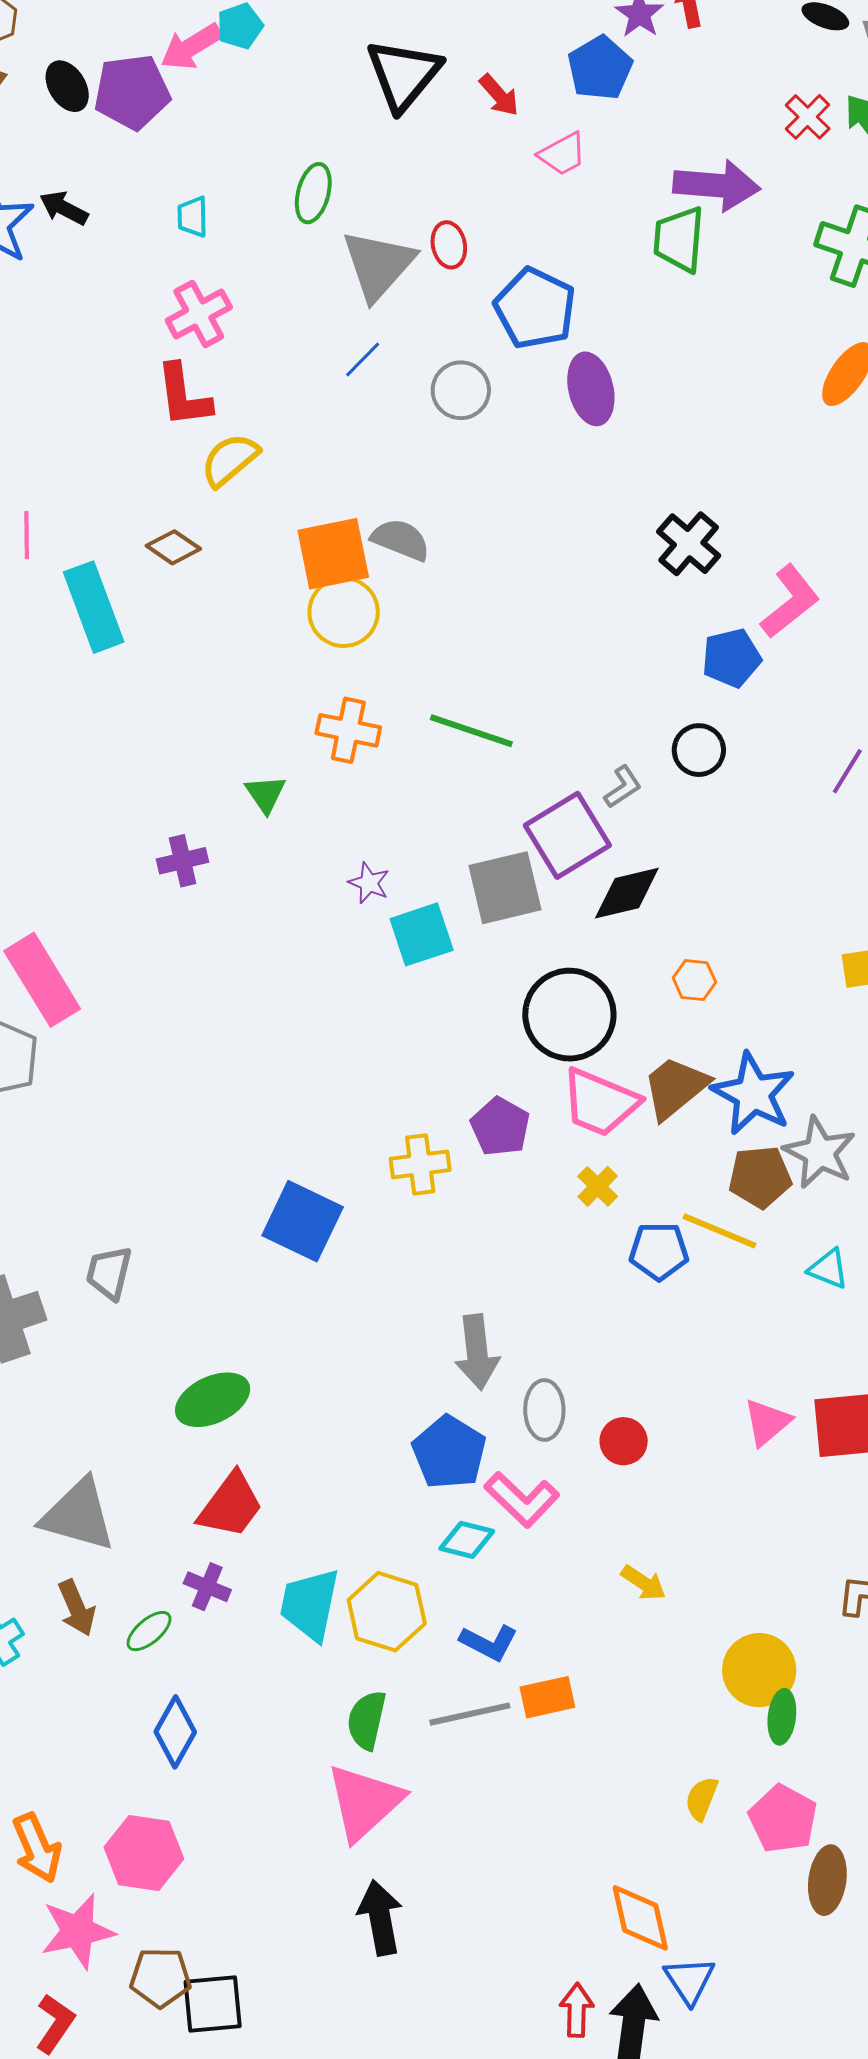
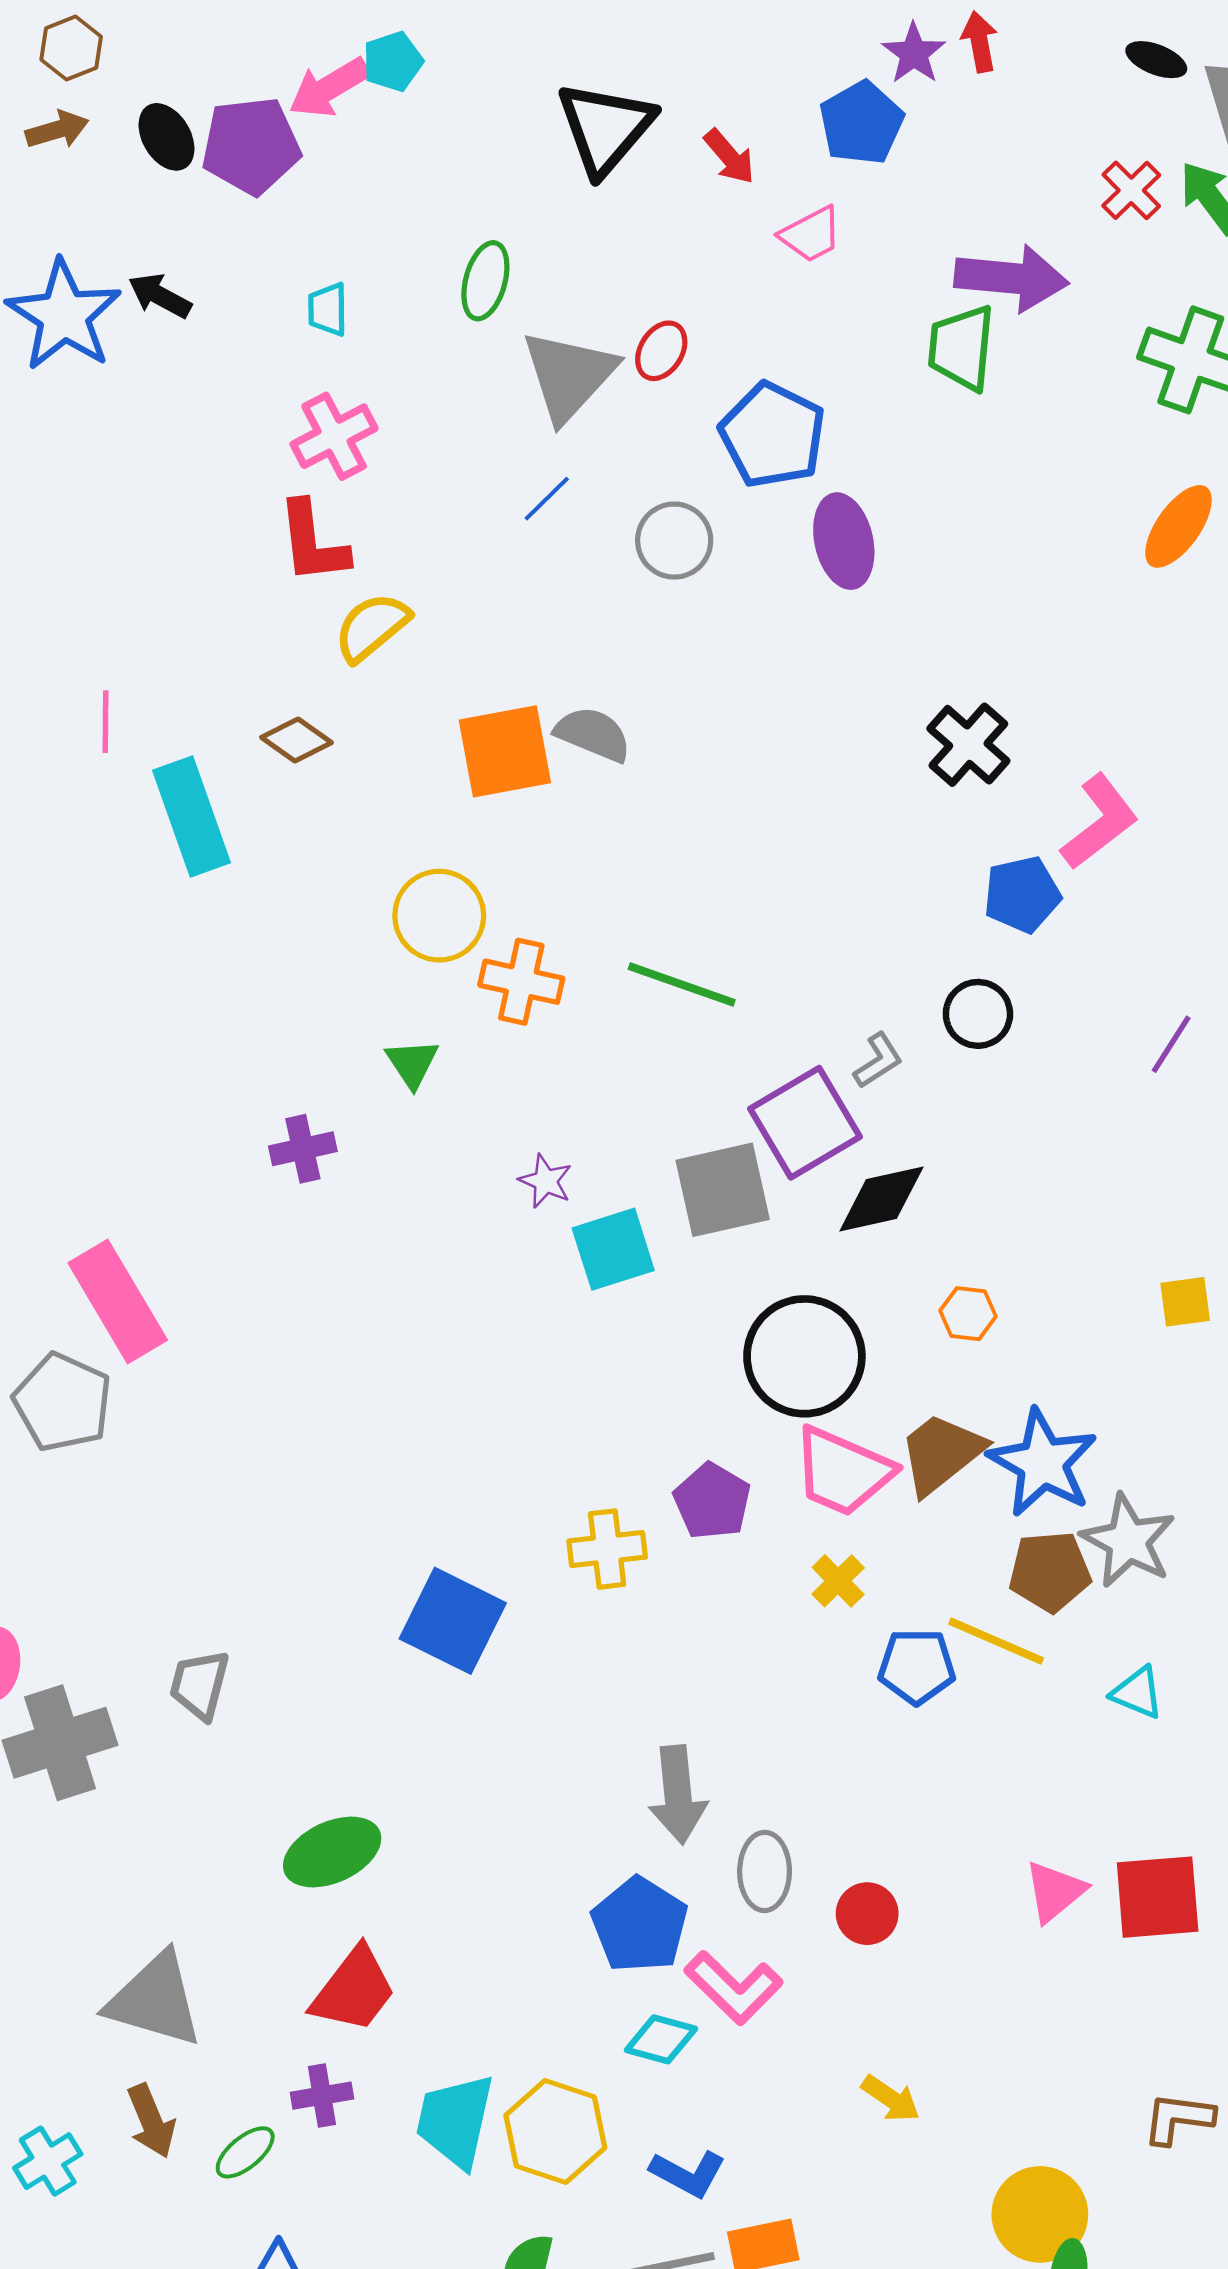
red ellipse: (449, 245) -> (661, 351), turned 42
yellow circle: (344, 612) -> (439, 916), moved
purple cross: (207, 1587) -> (322, 2096), turned -33

